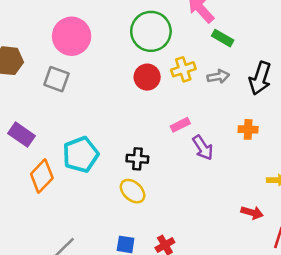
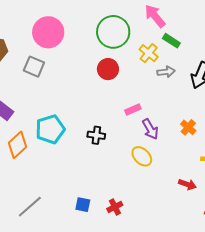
yellow cross: (183, 69) -> (149, 53), moved, turned -36
orange cross: (248, 129) -> (188, 127), moved, turned 35
yellow ellipse: (133, 191) -> (142, 156), moved

